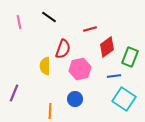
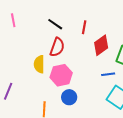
black line: (49, 17) -> (55, 24), moved
red line: (90, 29) -> (84, 27), turned -64
pink hexagon: (80, 69) -> (61, 75), moved

